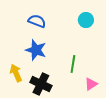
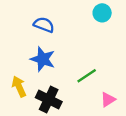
cyan circle: (86, 20) -> (102, 13), moved
green line: (73, 64) -> (87, 76), turned 48

